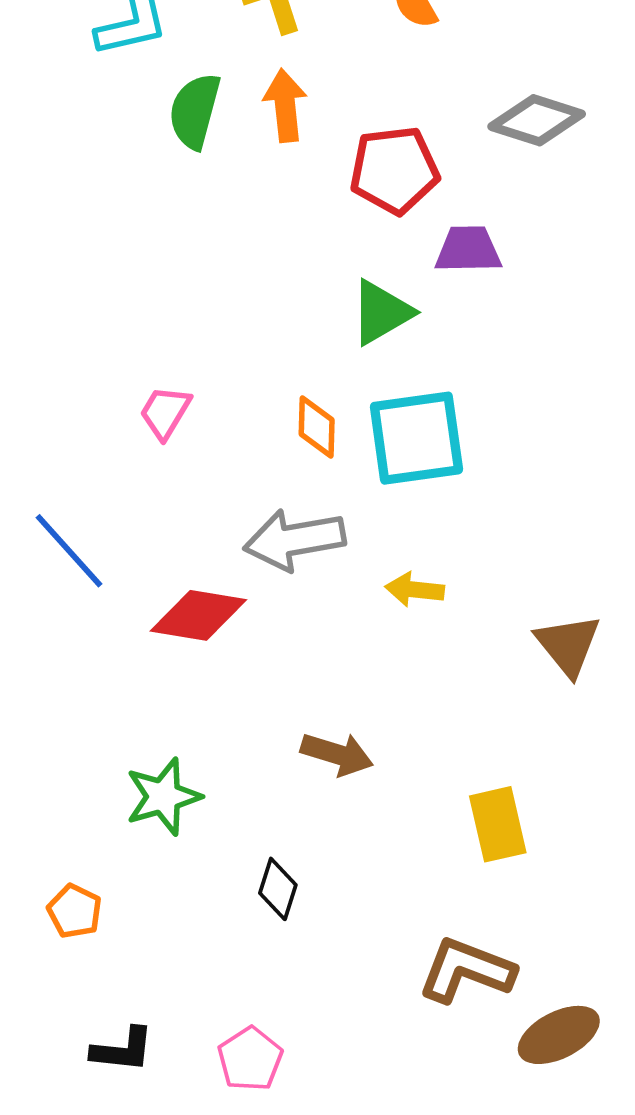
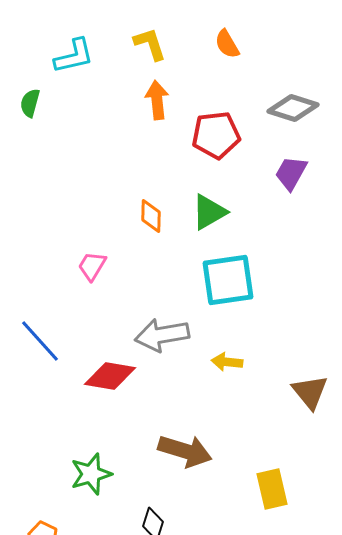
green semicircle: (195, 111) -> (30, 103), moved, size x0.7
purple trapezoid: (468, 250) -> (291, 173), moved, turned -60
orange diamond: (317, 427) -> (151, 216), moved
brown arrow: (337, 754) -> (185, 451), size x1.4

